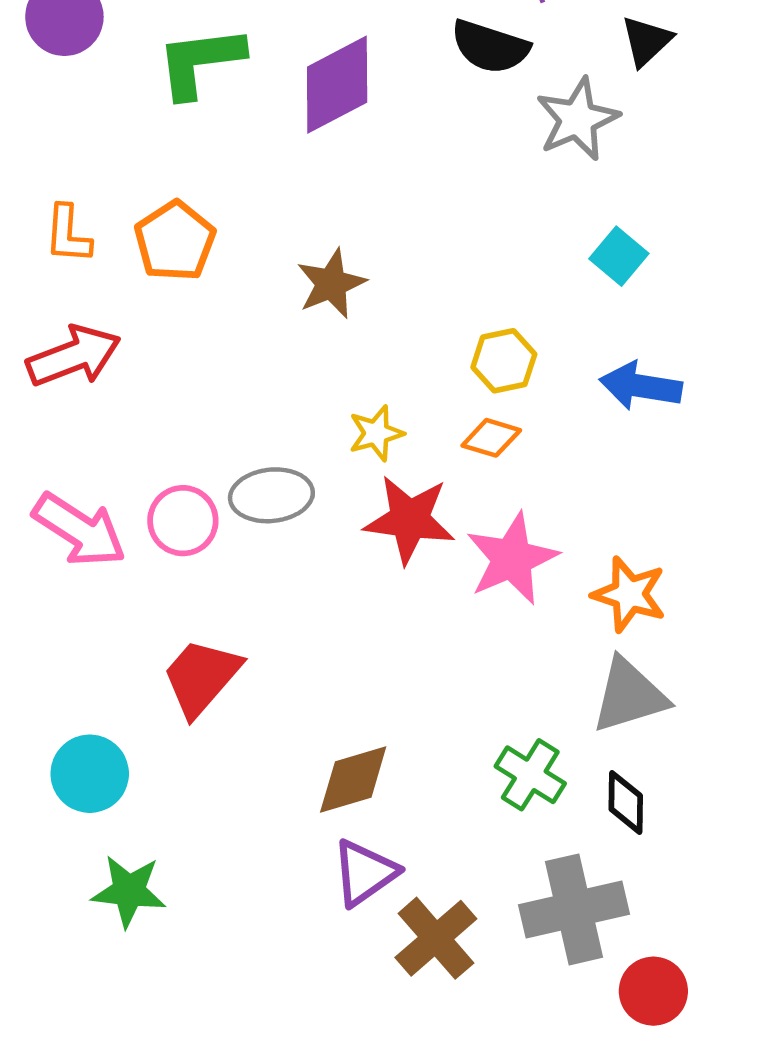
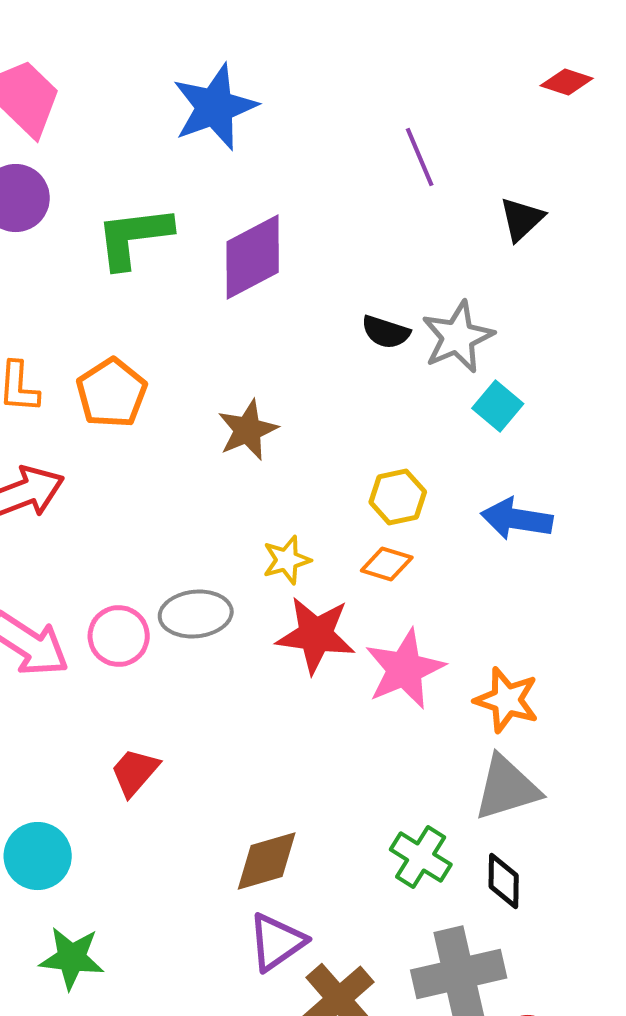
black semicircle: (490, 47) -> (386, 332), moved, size x0.7
gray star: (577, 119) -> (458, 337), moved
red trapezoid: (201, 677) -> (135, 772), size x0.7

